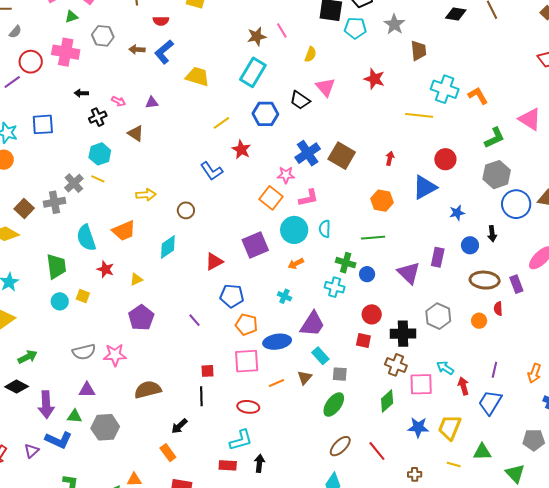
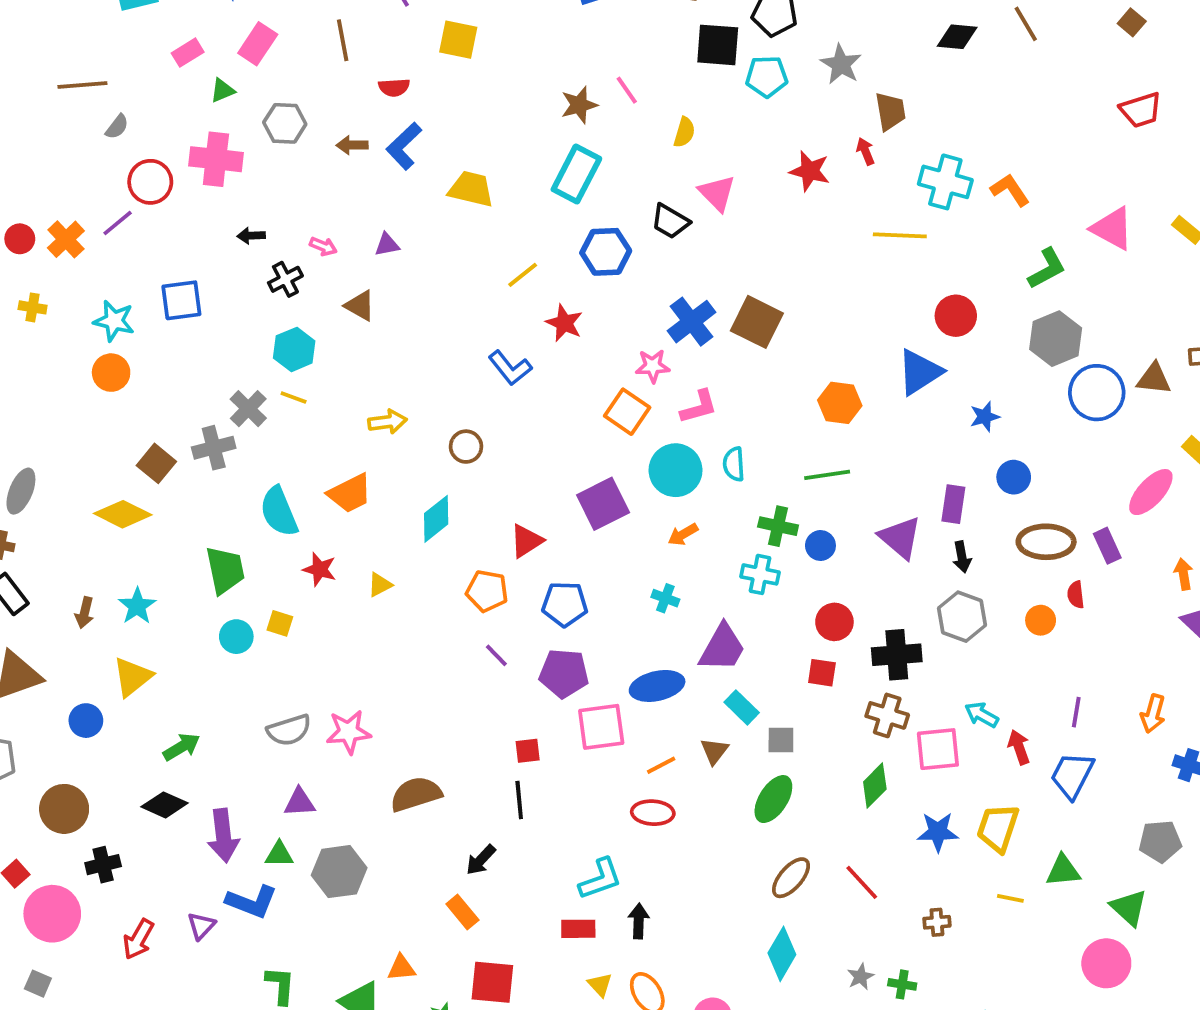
red arrow: (390, 158) -> (865, 151), moved, turned -32
black arrow: (492, 234) -> (962, 557), moved
purple pentagon: (141, 318) -> (564, 673), moved, turned -30
orange pentagon: (246, 325) -> (487, 591), moved
red ellipse: (248, 407) -> (653, 813), moved

